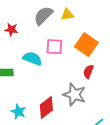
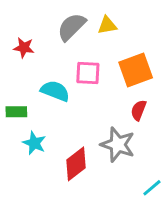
orange square: (86, 45) -> (136, 70), turned 35
cyan star: (18, 112) -> (34, 143), moved

